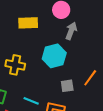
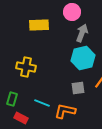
cyan hexagon: (54, 56) -> (83, 58), moved

